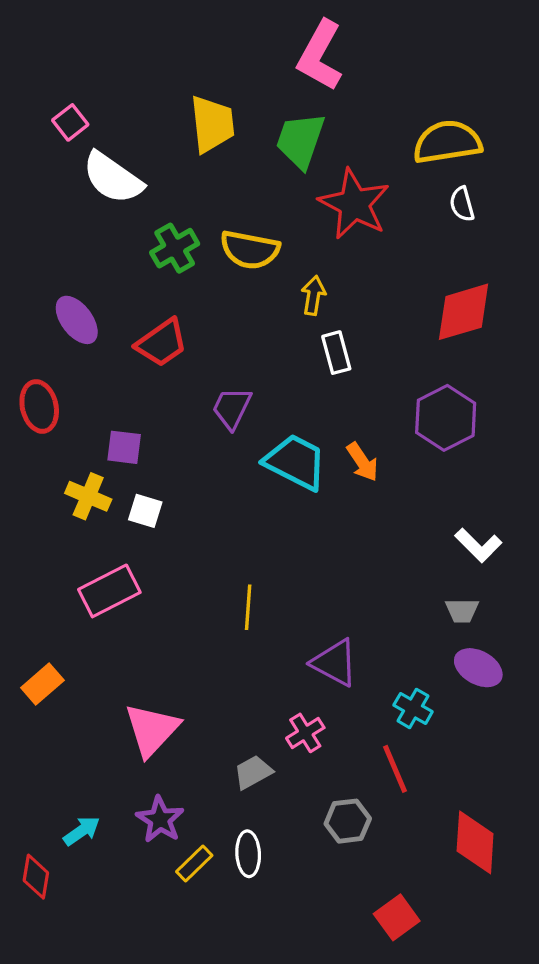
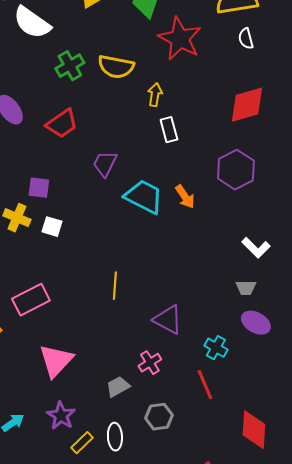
pink rectangle: (109, 591) -> (31, 300), moved
gray hexagon: (348, 821) -> (159, 417), moved

